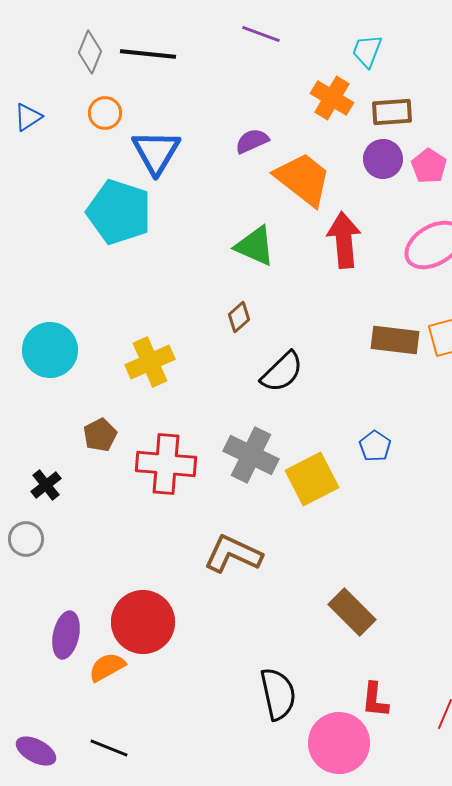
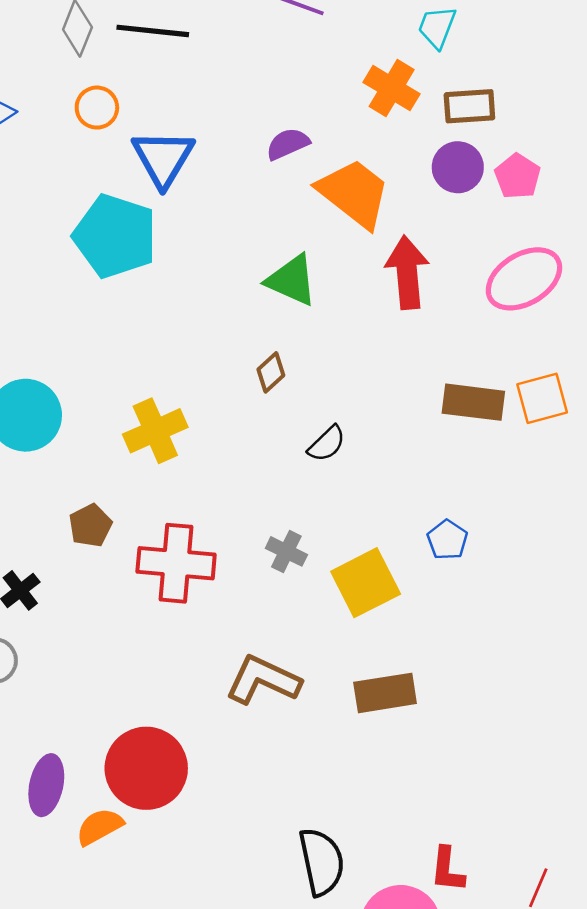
black semicircle: (282, 372) -> (327, 444), size x0.7
gray cross: (251, 455) -> (286, 551), size x0.6
brown rectangle: (352, 612) -> (385, 693), moved, turned -54

